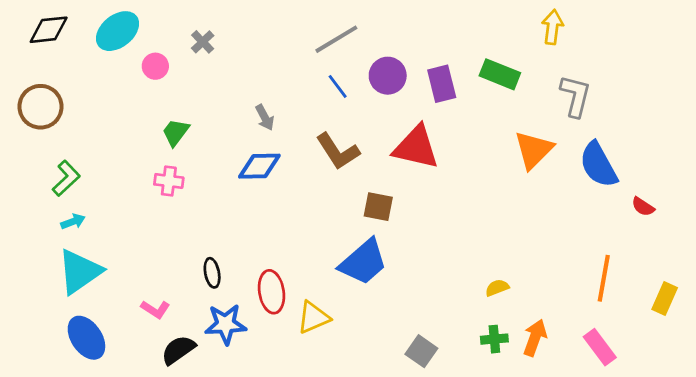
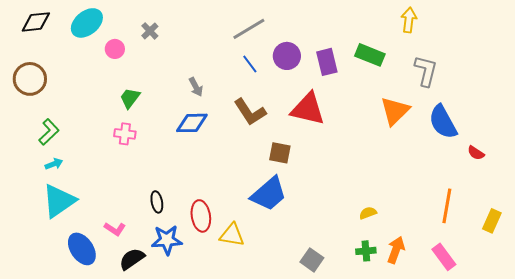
yellow triangle: (313, 317) -> (232, 235), turned 32
blue ellipse: (86, 338) -> (82, 249), moved

